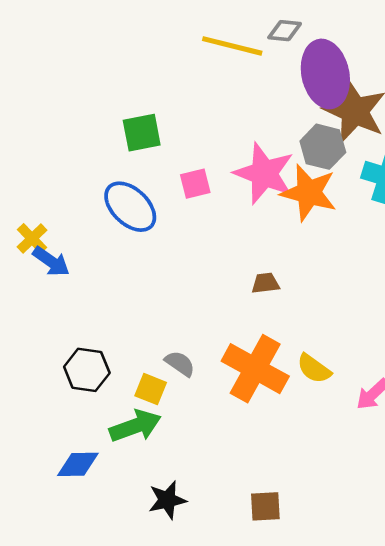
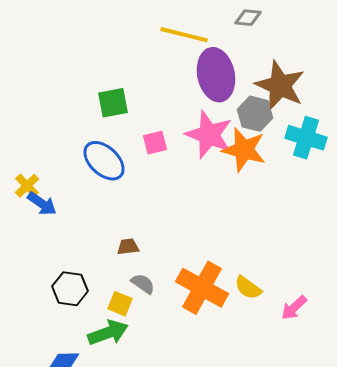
gray diamond: (285, 31) -> (248, 18), moved
purple ellipse: (325, 74) -> (216, 75), moved
brown trapezoid: (265, 283) -> (128, 247), moved

